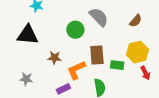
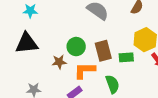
green circle: (75, 30) -> (76, 47), moved
orange L-shape: (76, 70) -> (85, 70), turned 35

